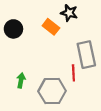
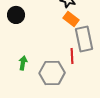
orange rectangle: (51, 27) -> (71, 19), moved

